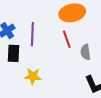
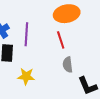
gray semicircle: (85, 52) -> (68, 65), moved

